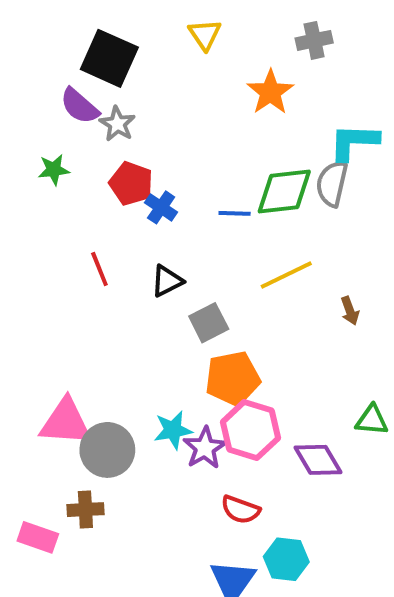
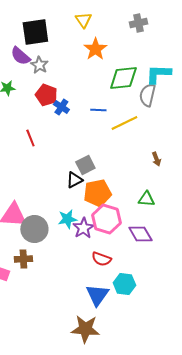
black square: (109, 58) -> (35, 32), turned -32
orange star: (270, 92) -> (95, 49), moved
green diamond: (284, 192) -> (123, 78), moved
yellow line: (286, 275) -> (124, 123), moved
black triangle: (167, 281) -> (74, 180), moved
green triangle: (372, 420) -> (146, 199), moved

